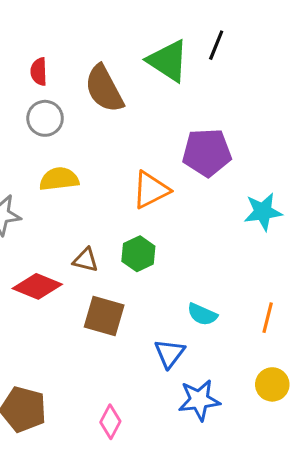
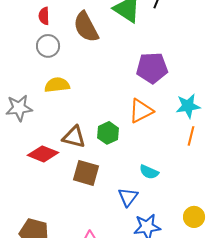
orange triangle: (151, 190) -> (141, 111), moved
brown triangle: (85, 260) -> (74, 137), size x1.4
orange line: (268, 318) -> (191, 136), moved

